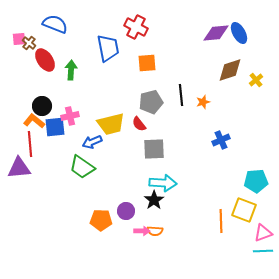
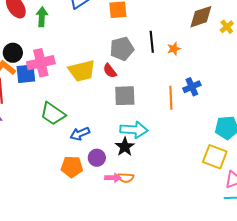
pink cross: (70, 116) -> (41, 63), size x1.5
blue arrow: (92, 142) -> (80, 134), moved
orange line: (221, 221) -> (171, 98), moved

